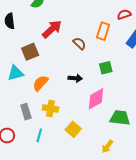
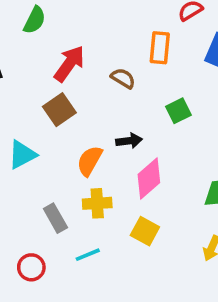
brown square: (30, 52) -> (59, 110), moved
orange semicircle: (40, 83) -> (90, 161), moved
pink diamond: (96, 99) -> (149, 178), moved
cyan line: (39, 135) -> (88, 255), turned 64

